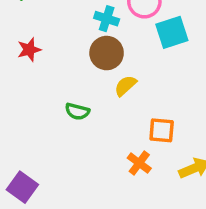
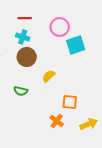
cyan cross: (107, 19) -> (23, 37), moved
brown circle: (107, 53) -> (27, 57), moved

